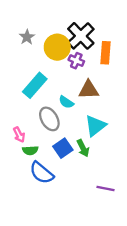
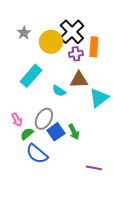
purple cross: (76, 61) -> (76, 54), moved, turned -32
gray ellipse: (49, 119) -> (44, 119), moved, turned 60
cyan triangle: (95, 126) -> (99, 98), moved
green semicircle: (30, 150) -> (27, 134), turned 144

